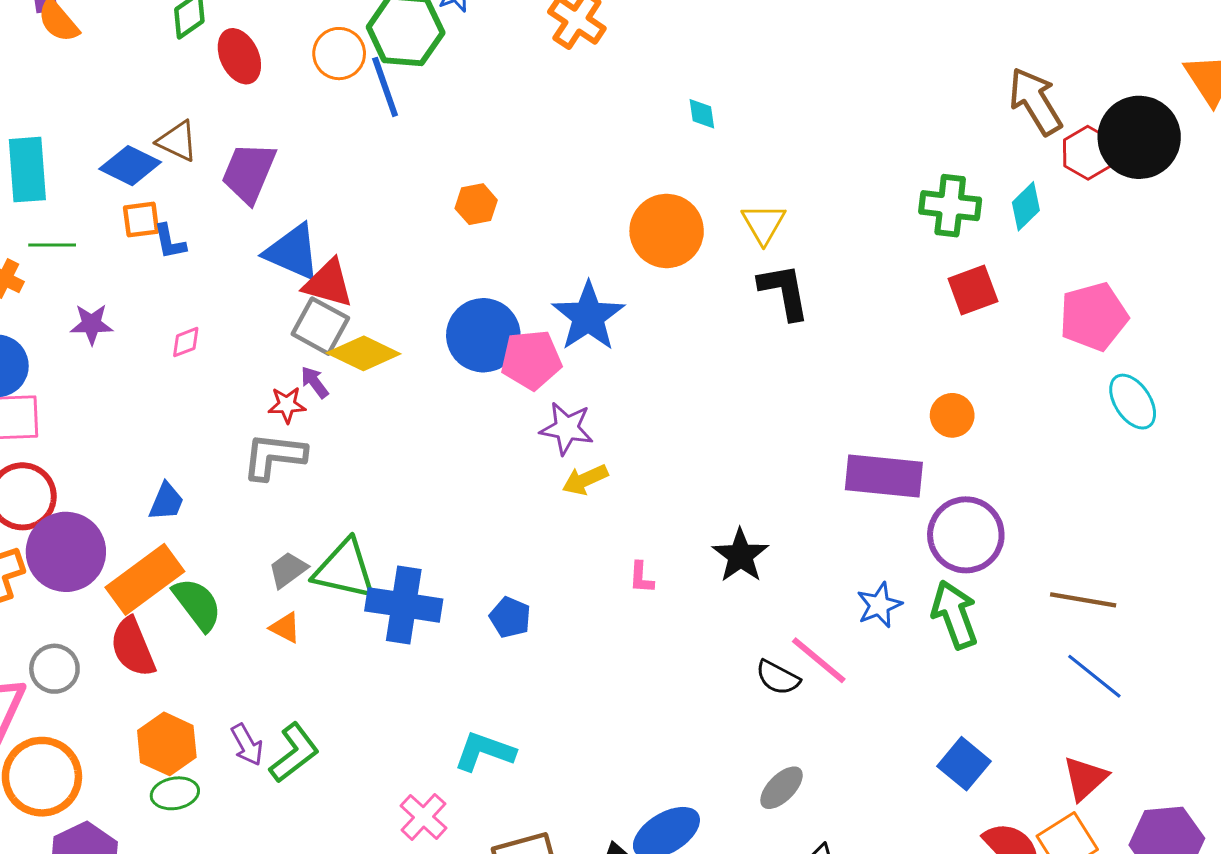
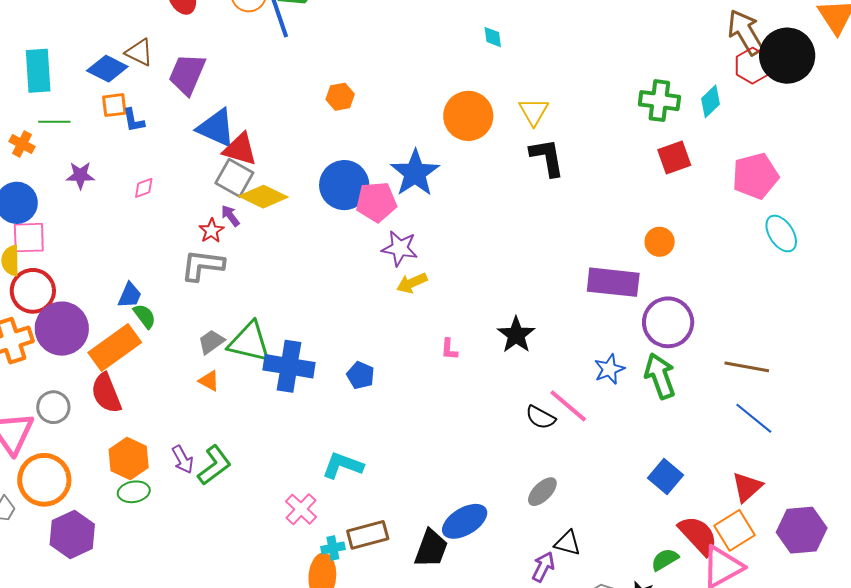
brown arrow: (1035, 101) -> (745, 32), moved
red star: (287, 405) -> (211, 231), turned -30
green semicircle: (197, 604) -> (145, 316), moved, size x0.7

